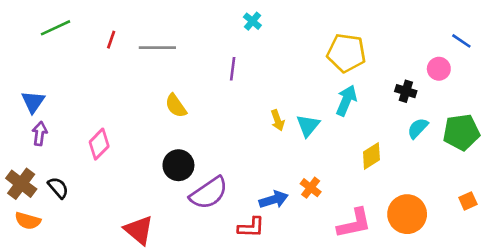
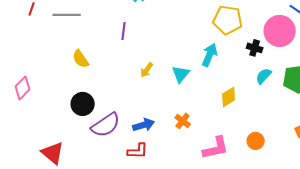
yellow pentagon: (346, 53) -> (228, 20), moved
pink circle: (439, 69) -> (280, 31), size x1.8
yellow arrow: (278, 120) -> (147, 70), moved, turned 56
blue arrow: (274, 200) -> (144, 125), moved
orange circle: (407, 214) -> (256, 141), size x0.6

